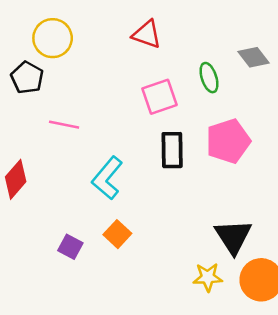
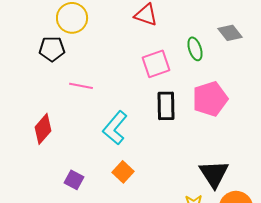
black pentagon: (27, 78) -> (52, 49), turned -30
purple square: (70, 247) -> (74, 180), moved

